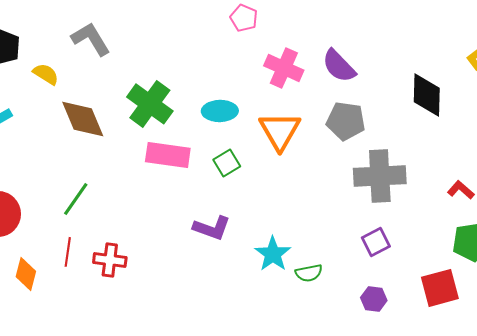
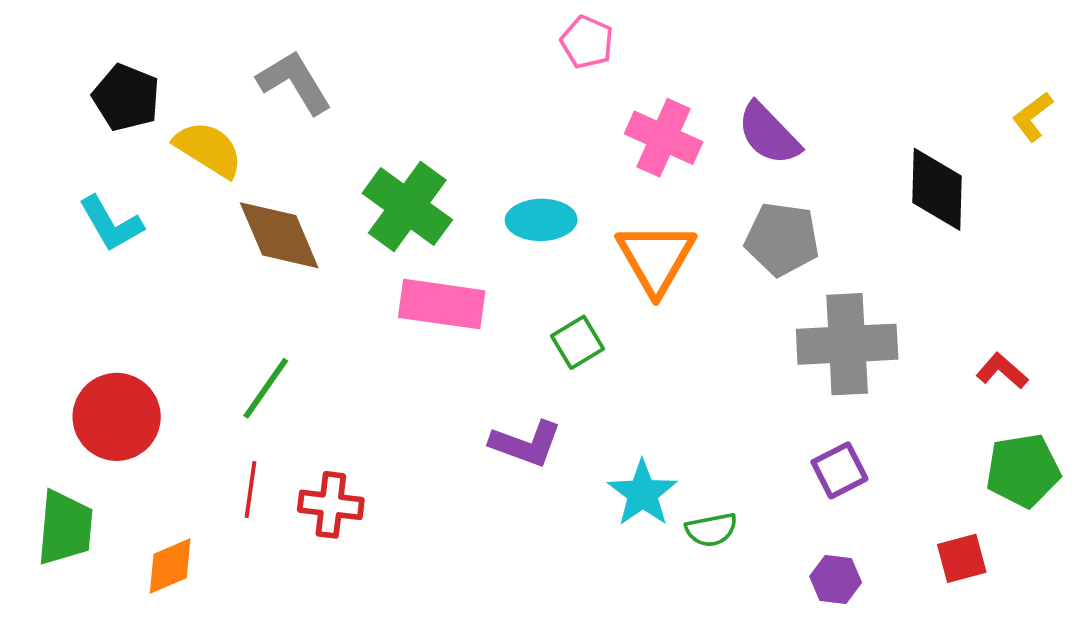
yellow semicircle: (46, 74) -> (208, 149), size x1.4
green square: (227, 163) -> (577, 342), moved
orange diamond: (26, 274) -> (170, 566), moved, turned 52
red square: (440, 288) -> (962, 558), size x0.7

